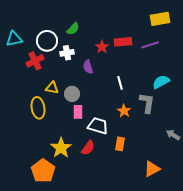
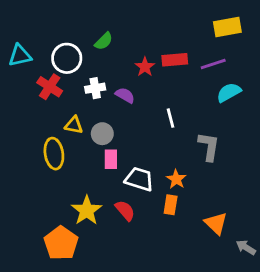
white cross: (67, 53) -> (95, 88), moved
red cross: (35, 61) -> (50, 87), turned -30
purple semicircle: (88, 67) -> (125, 95), turned 136
cyan semicircle: (161, 82) -> (229, 92), moved
orange star: (124, 111) -> (176, 179), moved
gray arrow: (173, 135) -> (246, 247), moved
red semicircle: (88, 148) -> (125, 210), turned -77
orange triangle: (152, 169) -> (216, 223), moved, turned -48

